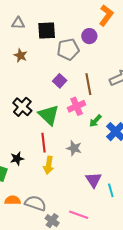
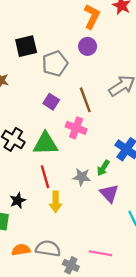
purple circle: (89, 36) -> (88, 46), moved
pink cross: (77, 106) -> (76, 128), turned -36
green triangle: (49, 115) -> (46, 144), turned -35
green arrow: (95, 121) -> (103, 168), moved
purple triangle: (94, 180) -> (109, 193), moved

